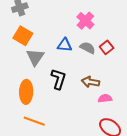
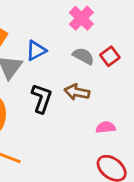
blue triangle: (65, 45) -> (36, 51), moved, turned -35
brown arrow: (90, 82) -> (77, 92), moved

